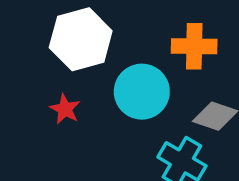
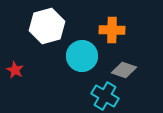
red star: (65, 109) -> (15, 70), moved

